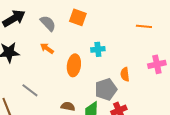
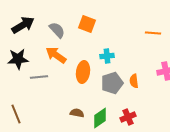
orange arrow: (47, 48) -> (56, 55), size x1.5
gray pentagon: (106, 89) -> (112, 83), moved
gray line: (30, 90) -> (39, 77), moved, turned -42

